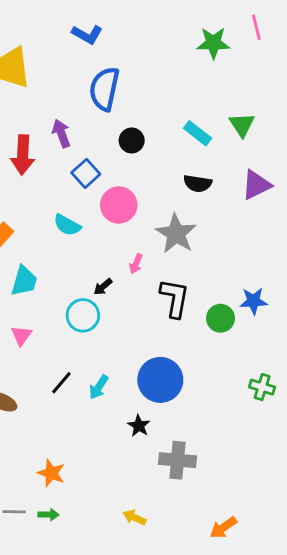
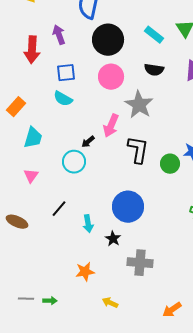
black circle: (132, 140) -> (108, 40), size x1.8
blue square: (86, 173) -> (66, 73), moved, turned 36
pink circle: (119, 205) -> (111, 77), moved
pink arrow: (136, 264) -> (111, 126), size x1.6
cyan arrow: (99, 387) -> (88, 224), moved, turned -42
orange star: (51, 473) -> (85, 272), moved, turned -30

